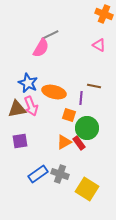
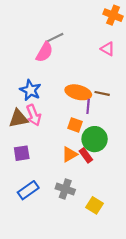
orange ellipse: (54, 92) -> (78, 92), moved
blue rectangle: (38, 174) -> (28, 190), moved
yellow square: (87, 189) -> (95, 205), size x0.7

